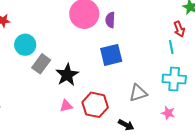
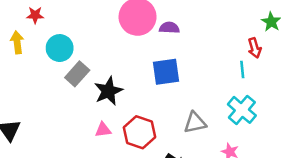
purple semicircle: (110, 20) -> (169, 28), turned 84
cyan cross: (174, 79) -> (242, 110), turned 30

